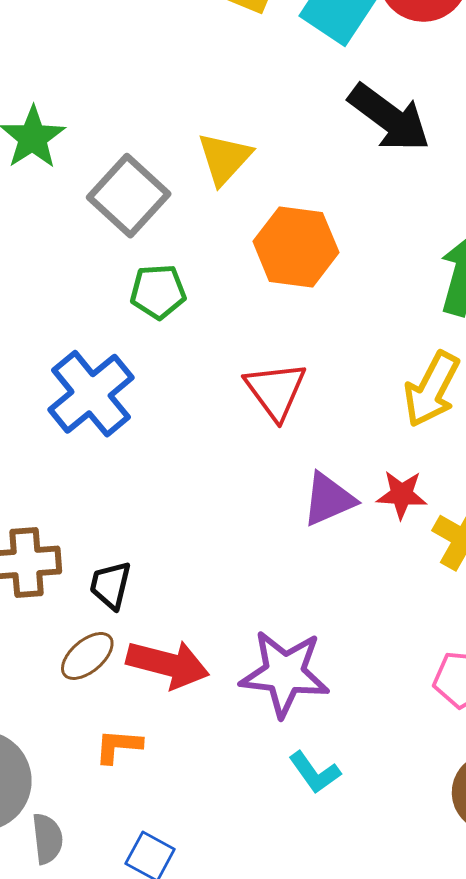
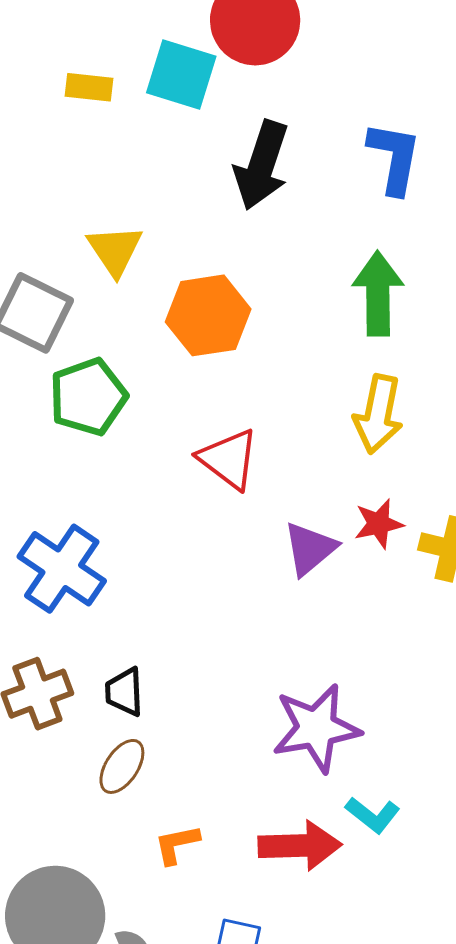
black arrow: (389, 118) -> (262, 165), turned 88
green pentagon: (158, 292) -> (88, 397), size x1.4
blue cross: (91, 394) -> (62, 569), moved
red arrow: (168, 664) -> (300, 846), moved

